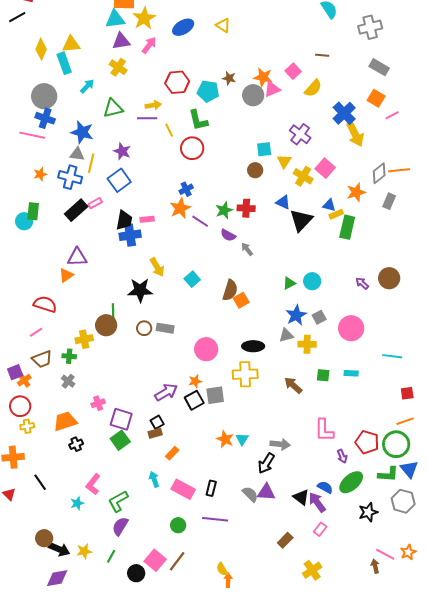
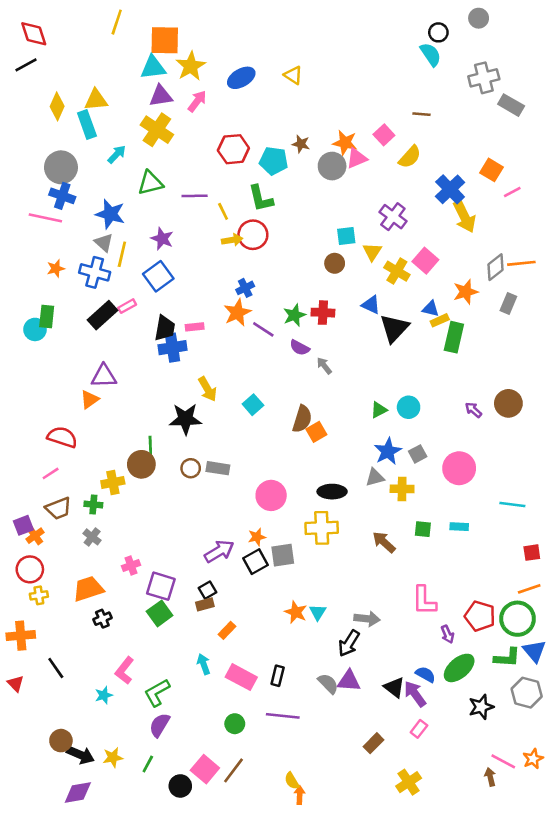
yellow cross: (118, 67) -> (157, 130), size x1.4
gray rectangle: (379, 67) -> (511, 105), moved
yellow arrow: (153, 105) -> (232, 240), moved
gray triangle: (77, 154) -> (104, 243), turned 35

